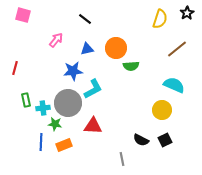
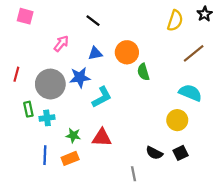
green semicircle: (131, 66) -> (143, 72), turned 77
gray circle: (68, 103) -> (50, 84), moved
green star: (55, 124) -> (73, 135), moved

